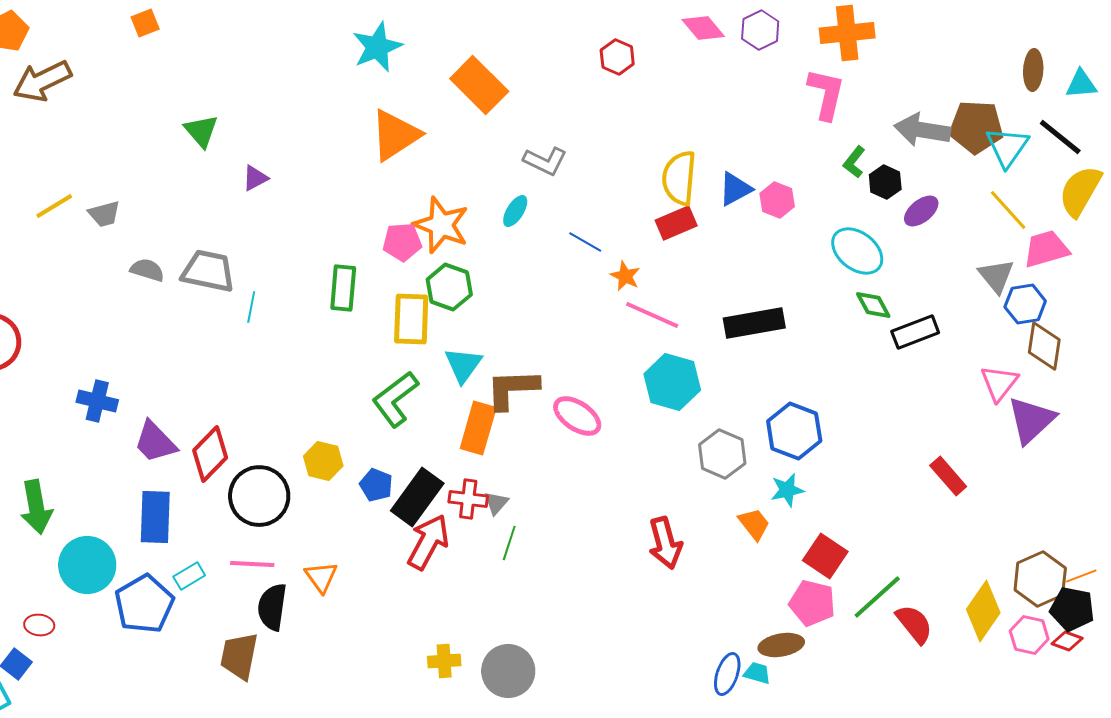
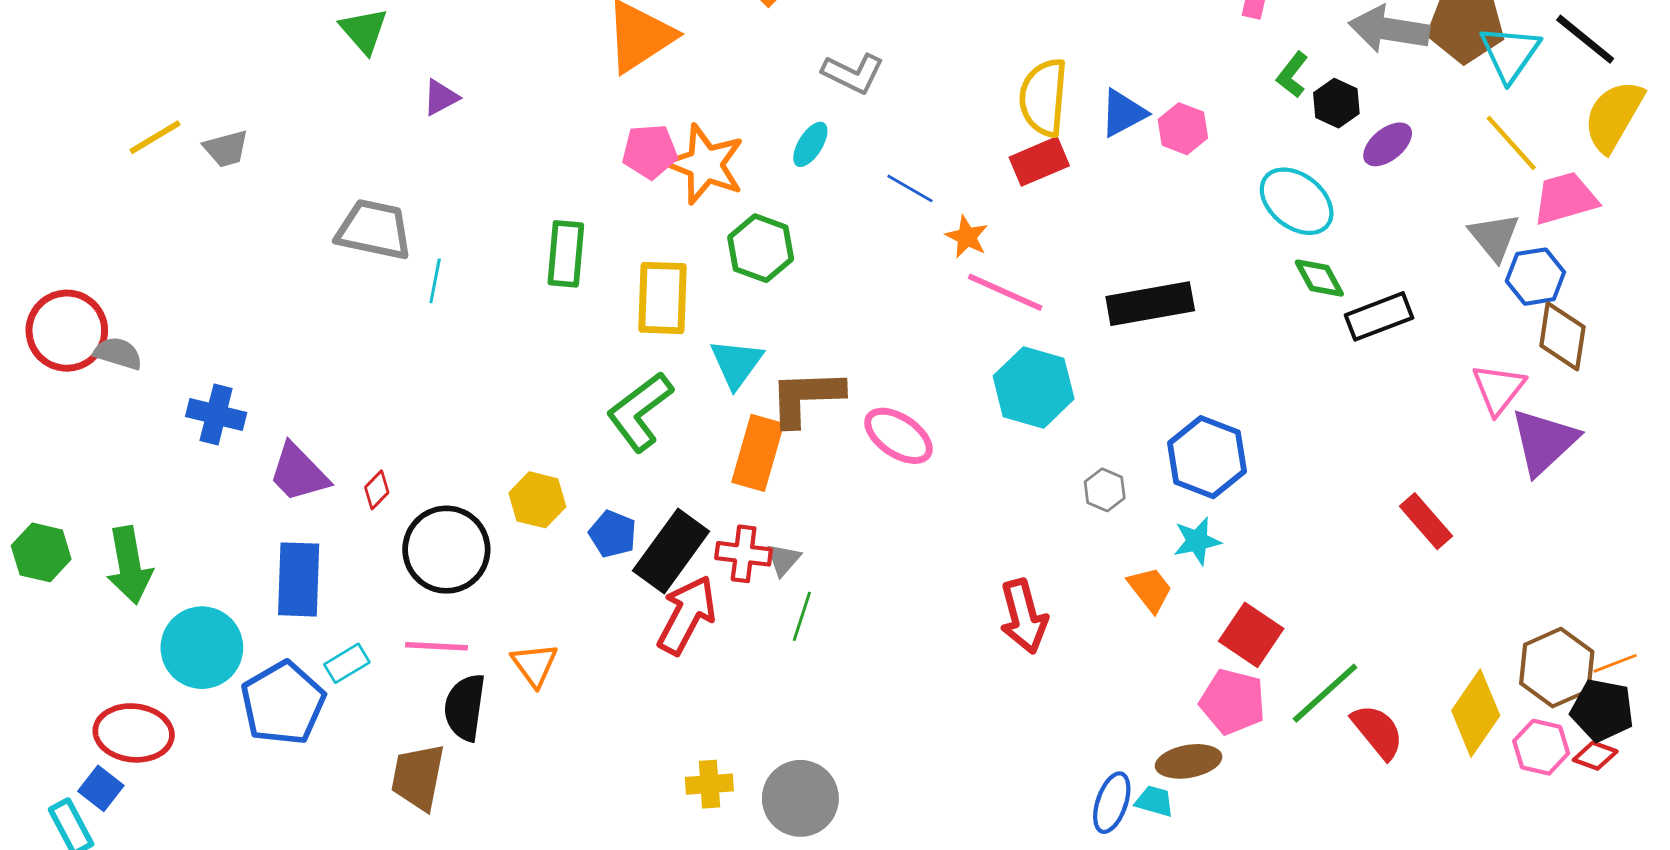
pink pentagon: (402, 242) -> (650, 151), moved
gray semicircle: (147, 270) -> (118, 353), moved
green hexagon: (449, 287) -> (761, 248), moved
red diamond: (210, 454) -> (377, 490), size x0.5
gray hexagon: (722, 454) -> (1105, 490), size x0.6
red ellipse: (39, 625) -> (134, 733), size x1.8

